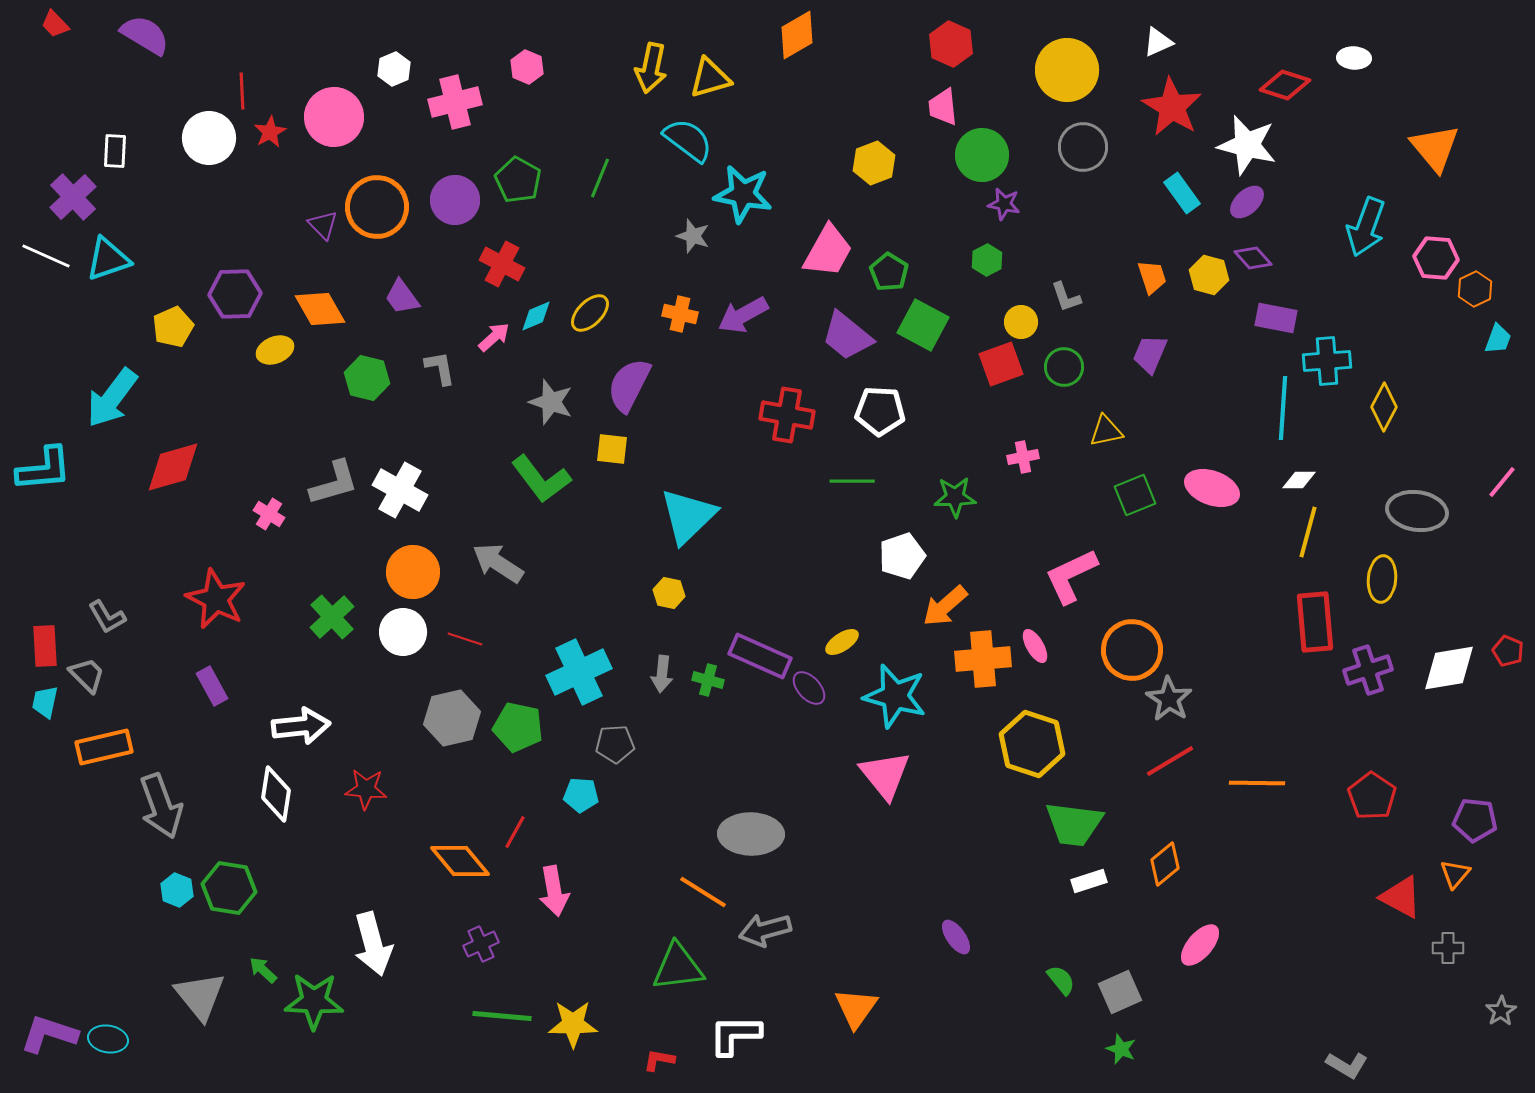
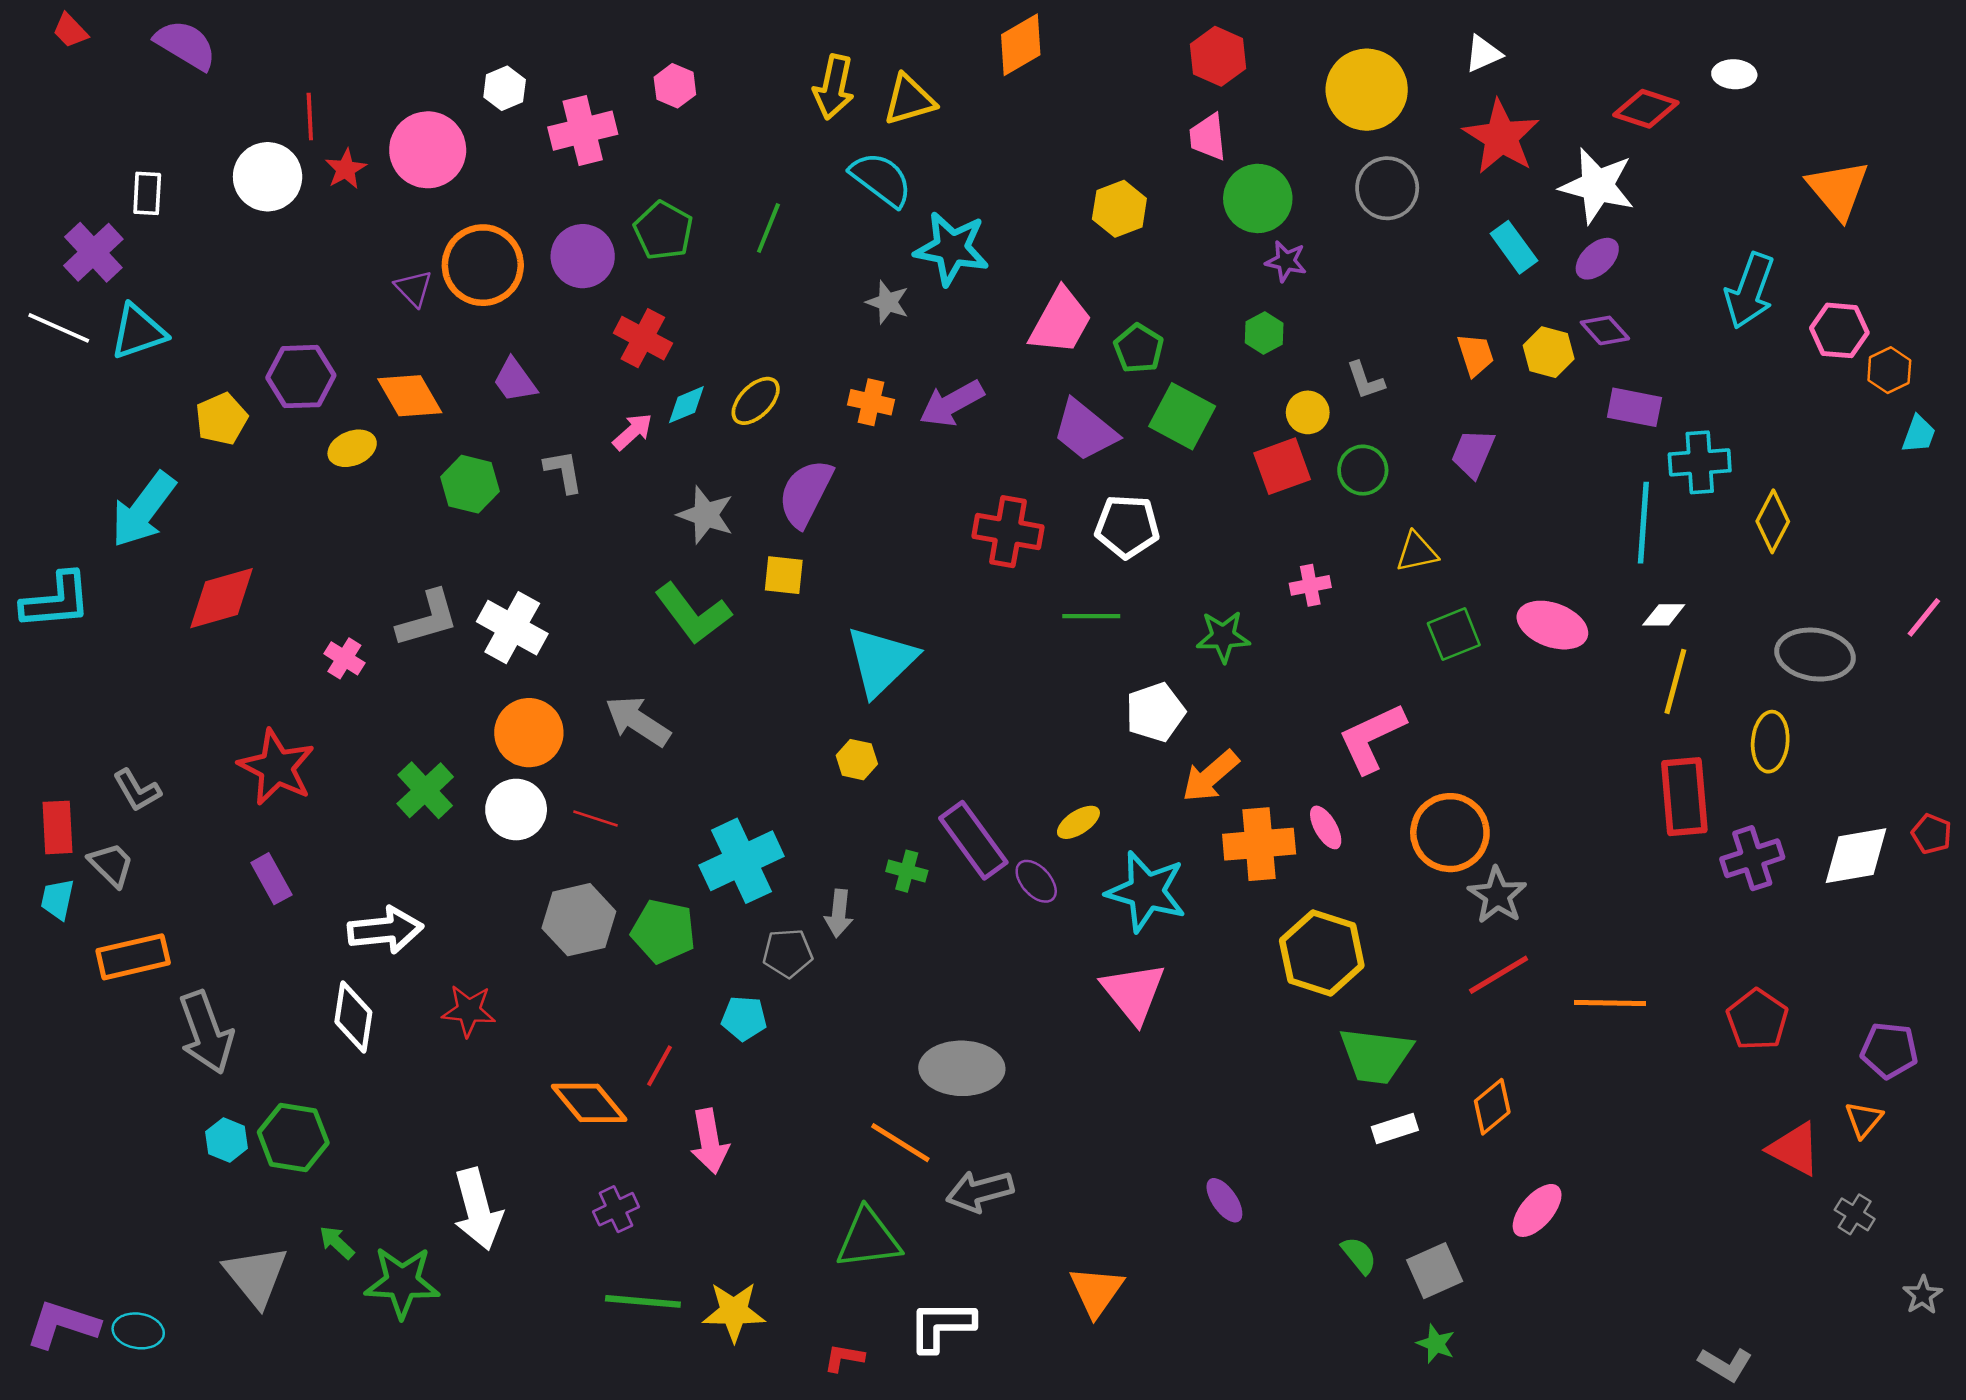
purple rectangle: (760, 656) -> (973, 840), turned 30
gray arrow: (662, 674) -> (839, 913), moved
gray cross: (1448, 948) -> (1855, 1214), turned 32

